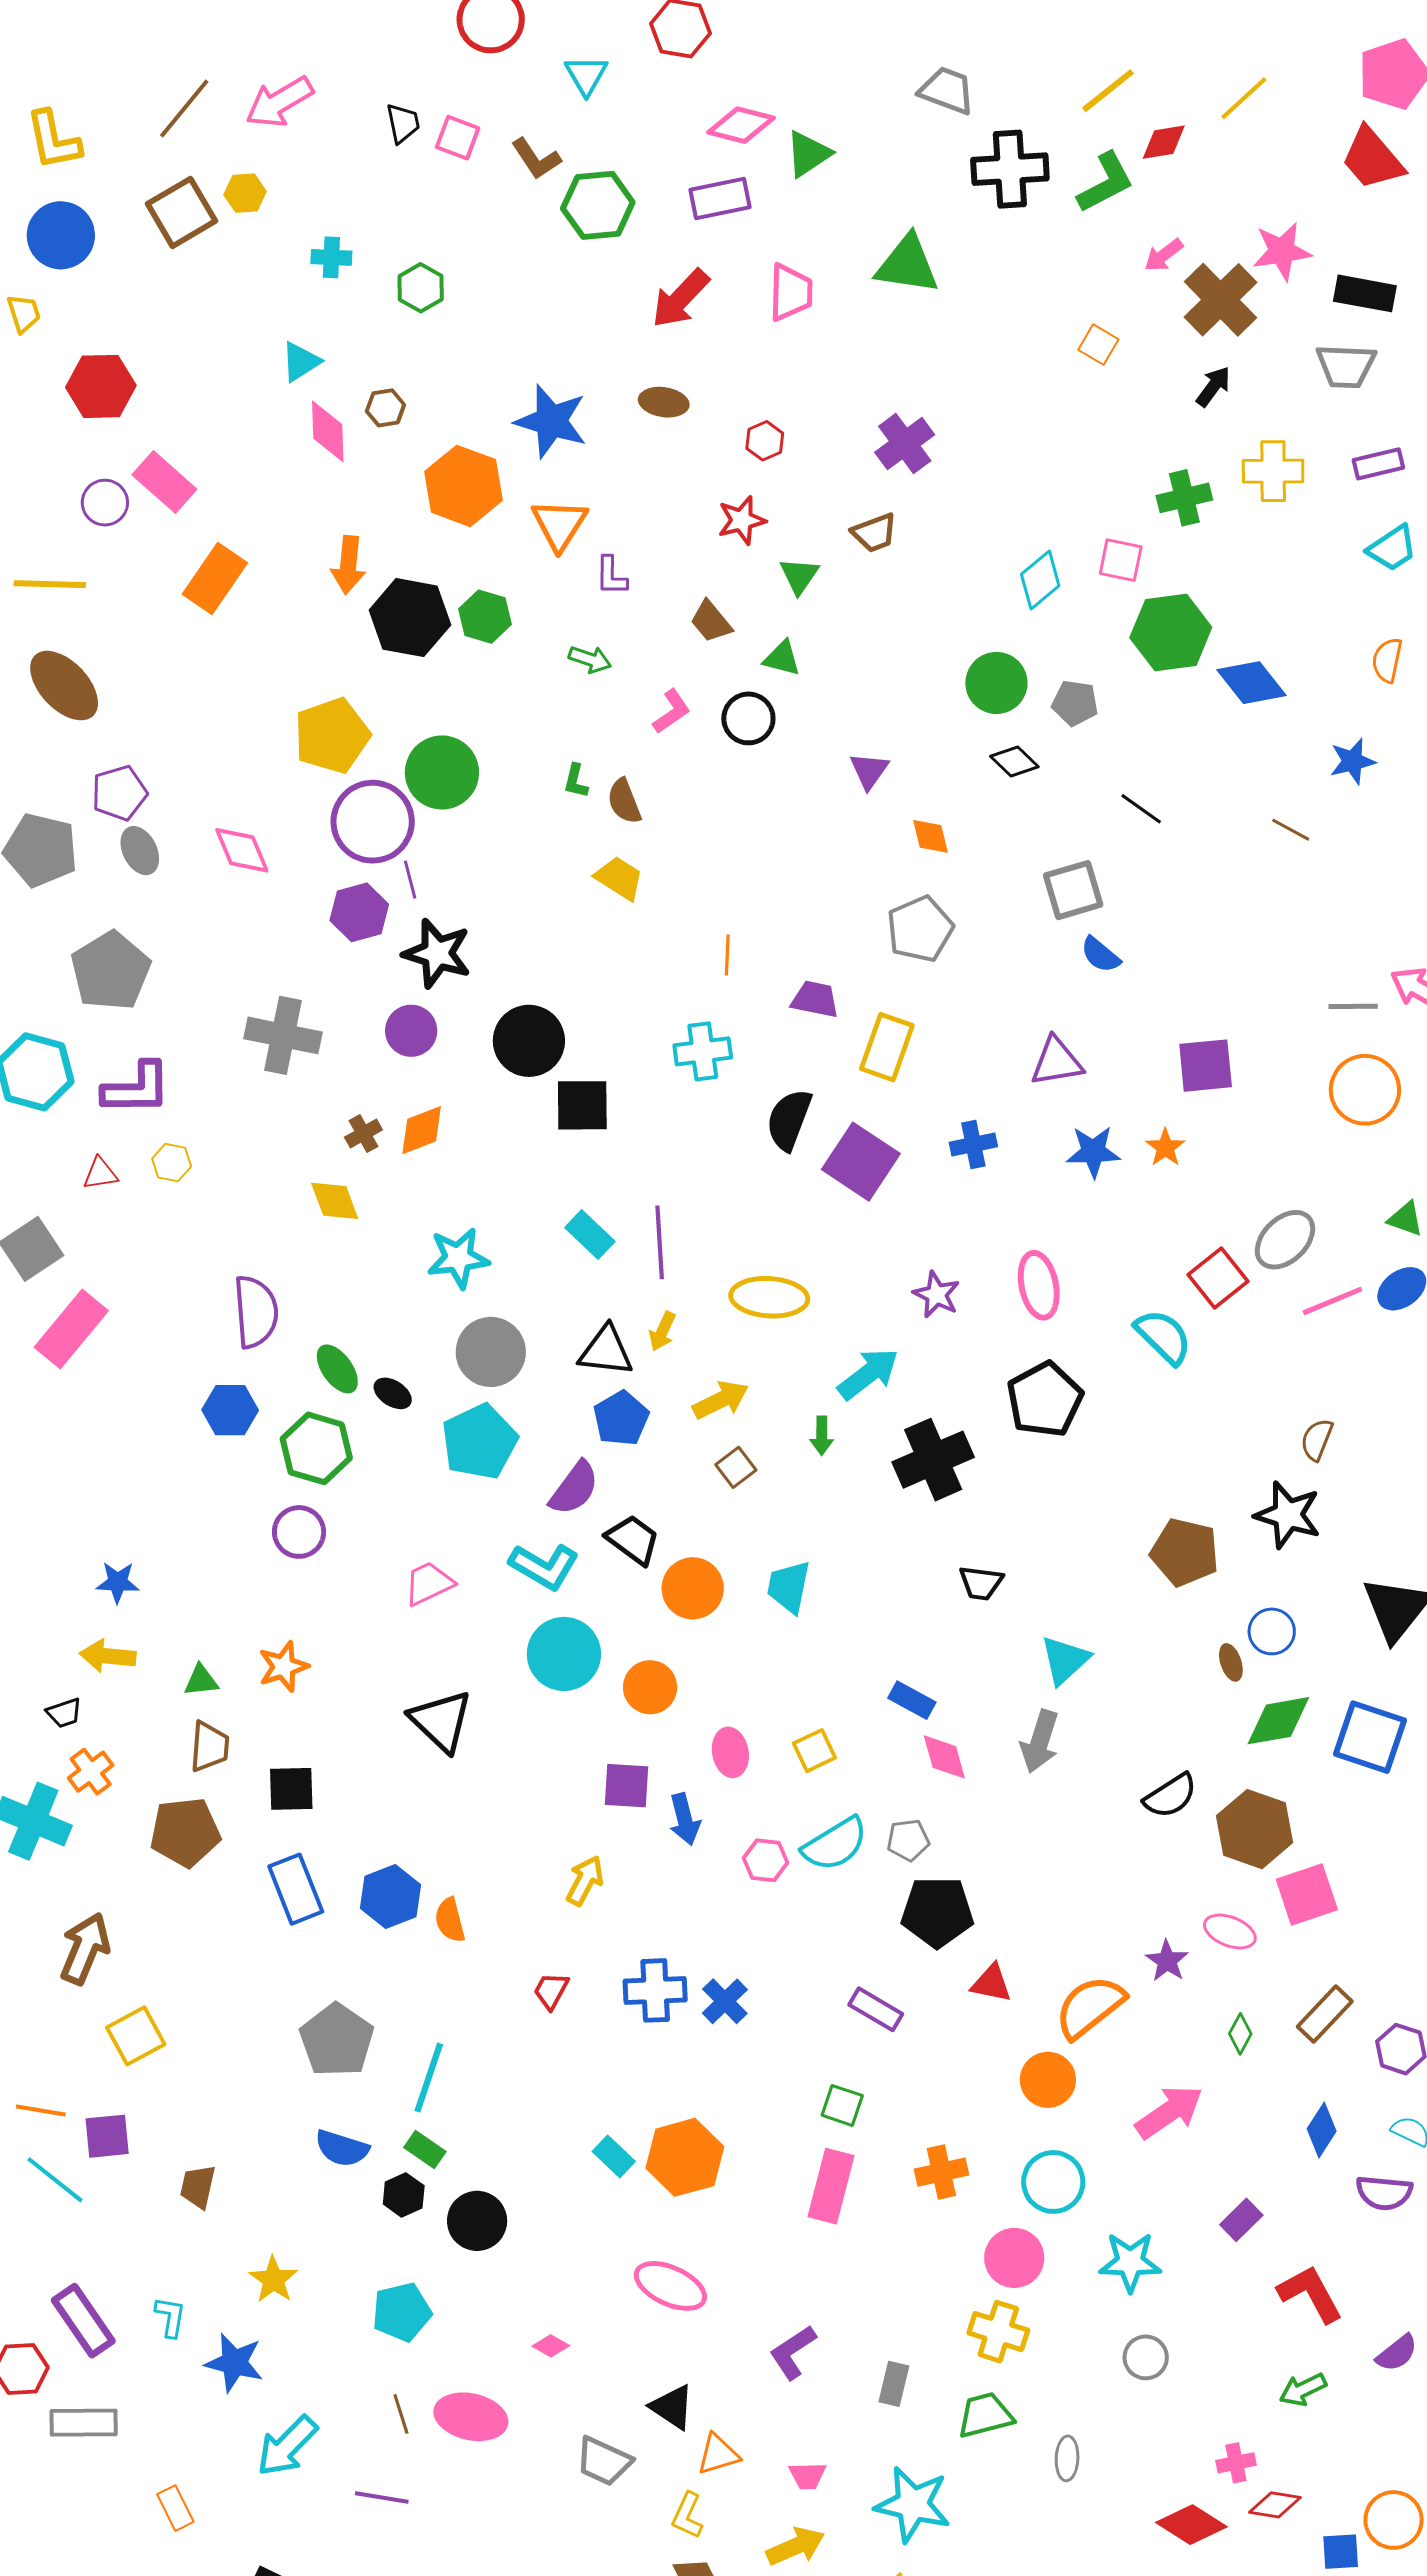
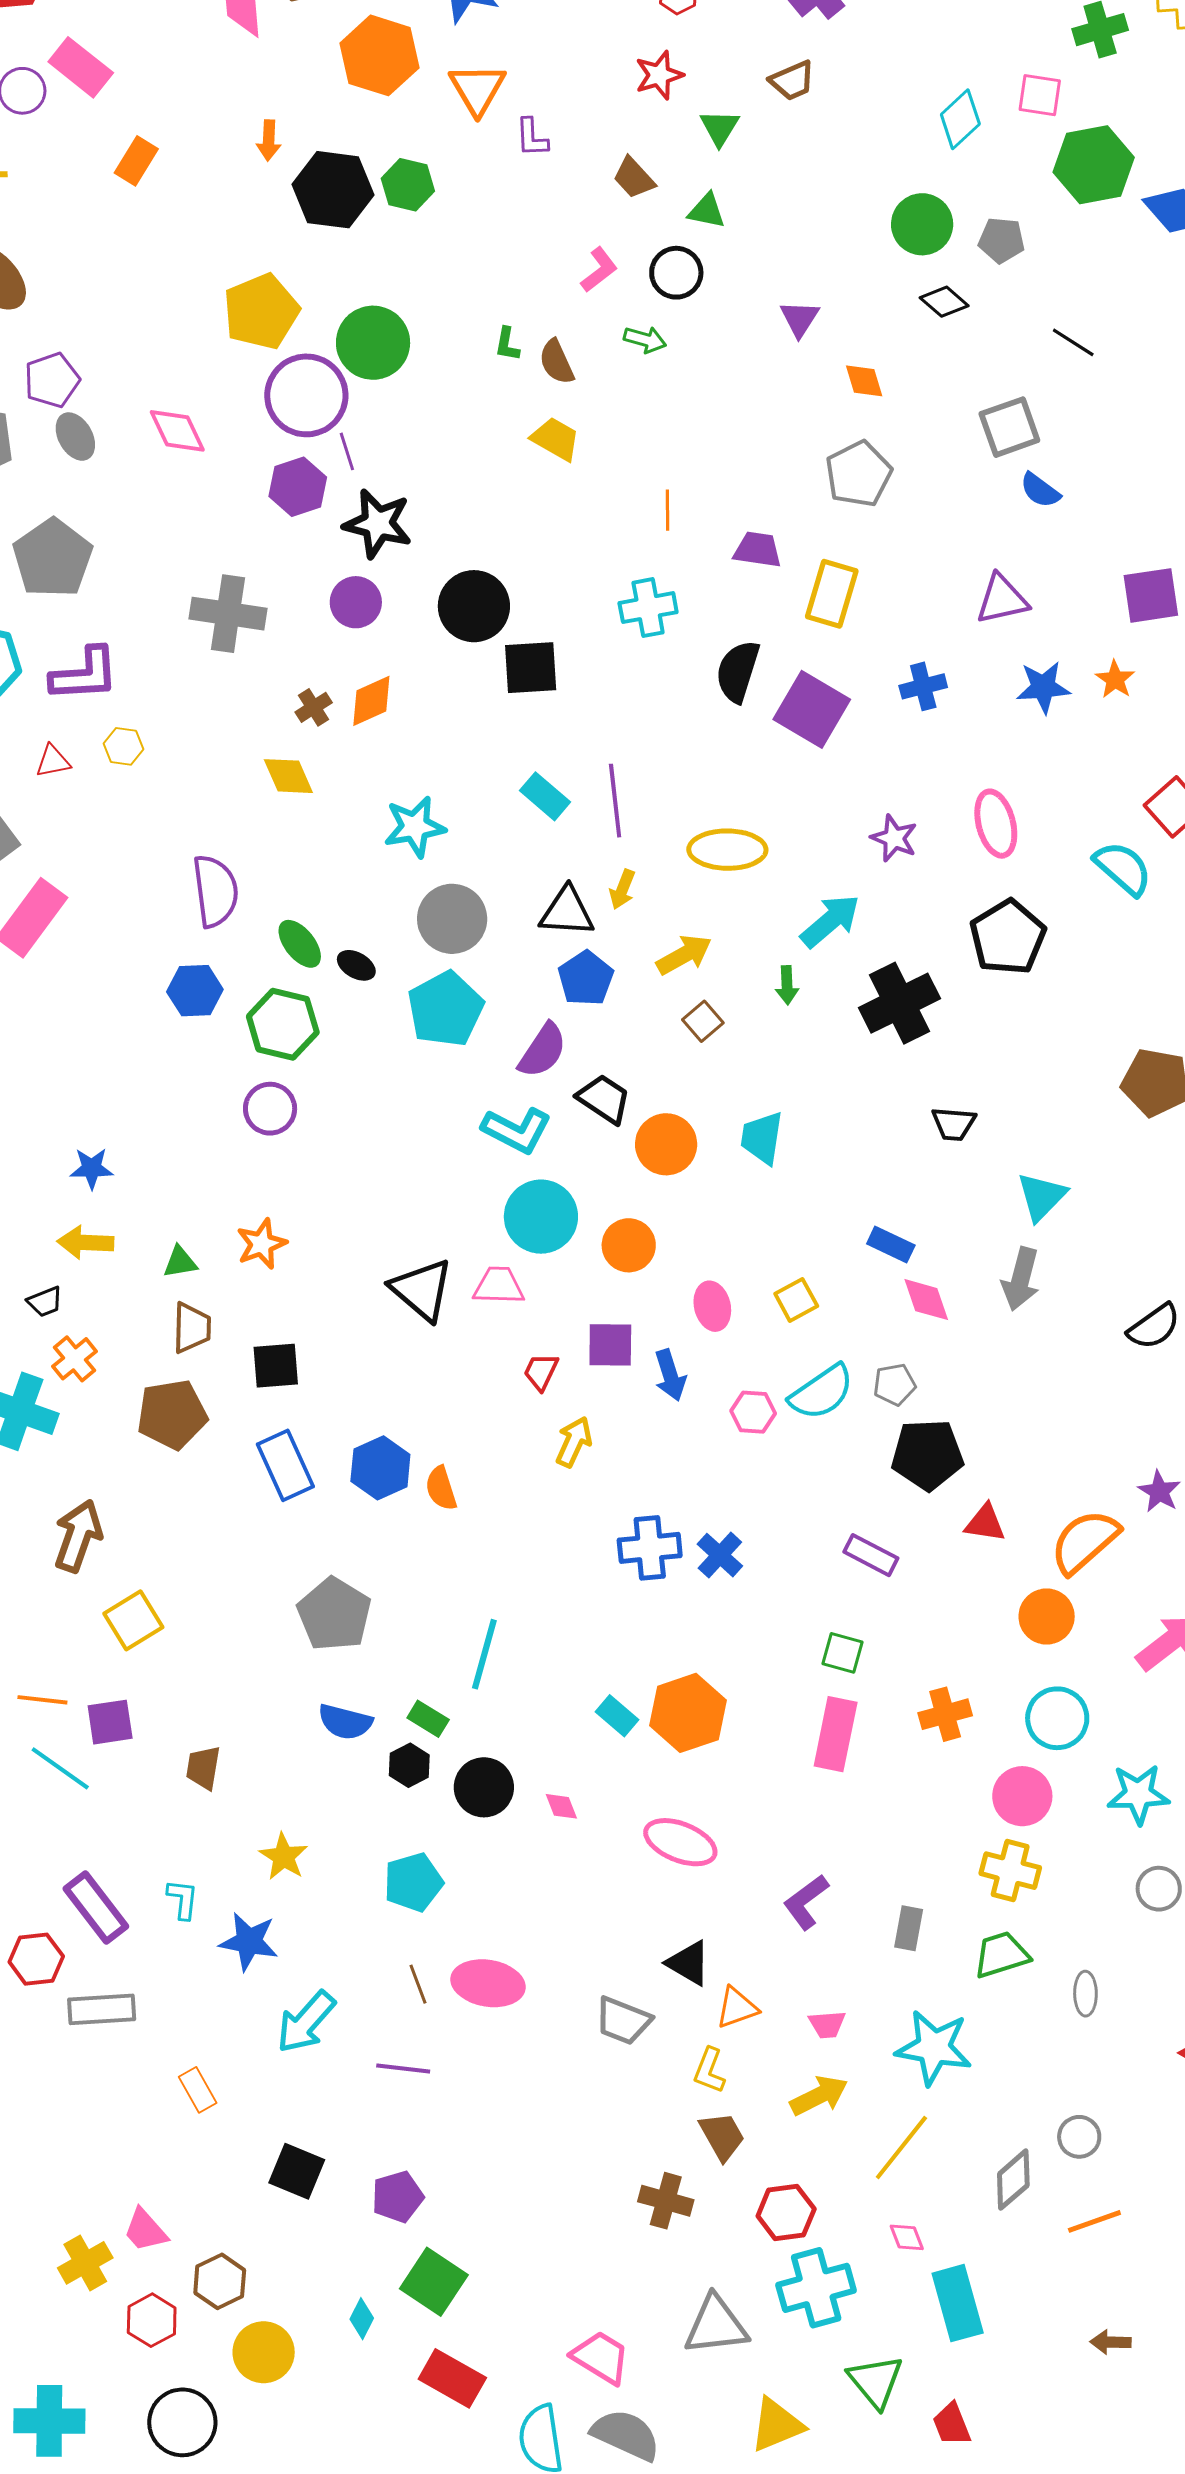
orange arrow: (348, 565) -> (269, 140), size x0.7
orange rectangle: (215, 578) -> (136, 161), size x0.7
green arrow: (590, 659) -> (645, 340), moved
pink trapezoid: (429, 1583) -> (499, 1286), moved, turned 30
red trapezoid: (551, 1991) -> (541, 1372), moved
cyan line: (429, 2078) -> (484, 1654), moved
pink diamond: (551, 2346) -> (561, 1806), moved, turned 42

